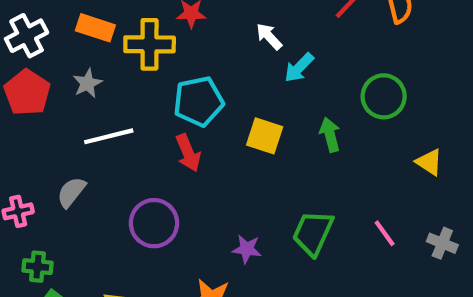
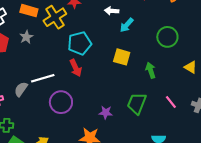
white arrow: (269, 36) -> (112, 11), turned -40
yellow cross: (150, 44) -> (55, 17), turned -30
green arrow: (330, 135) -> (151, 70), moved
white line: (109, 136) -> (43, 78), moved
yellow square: (265, 136) -> (122, 57), moved

